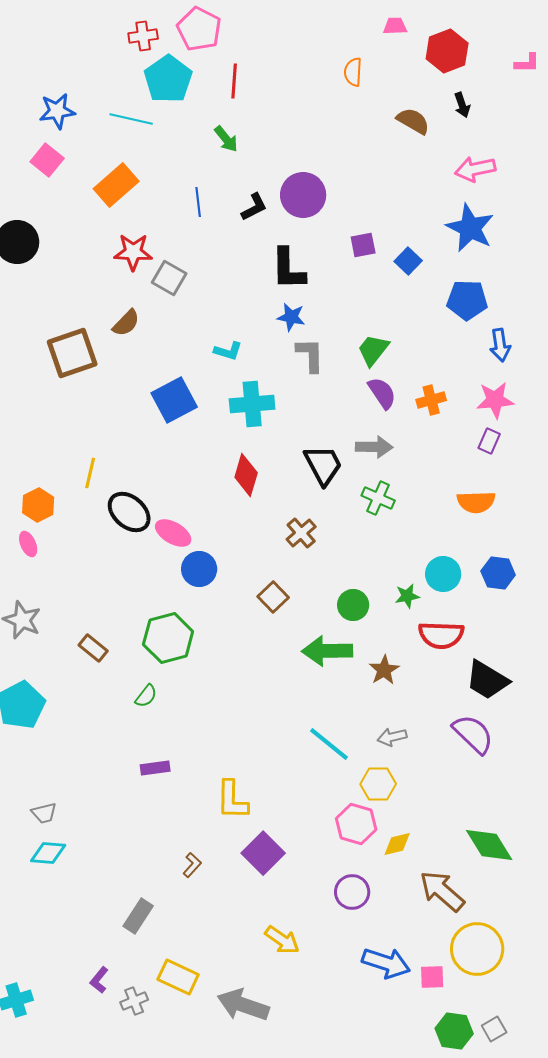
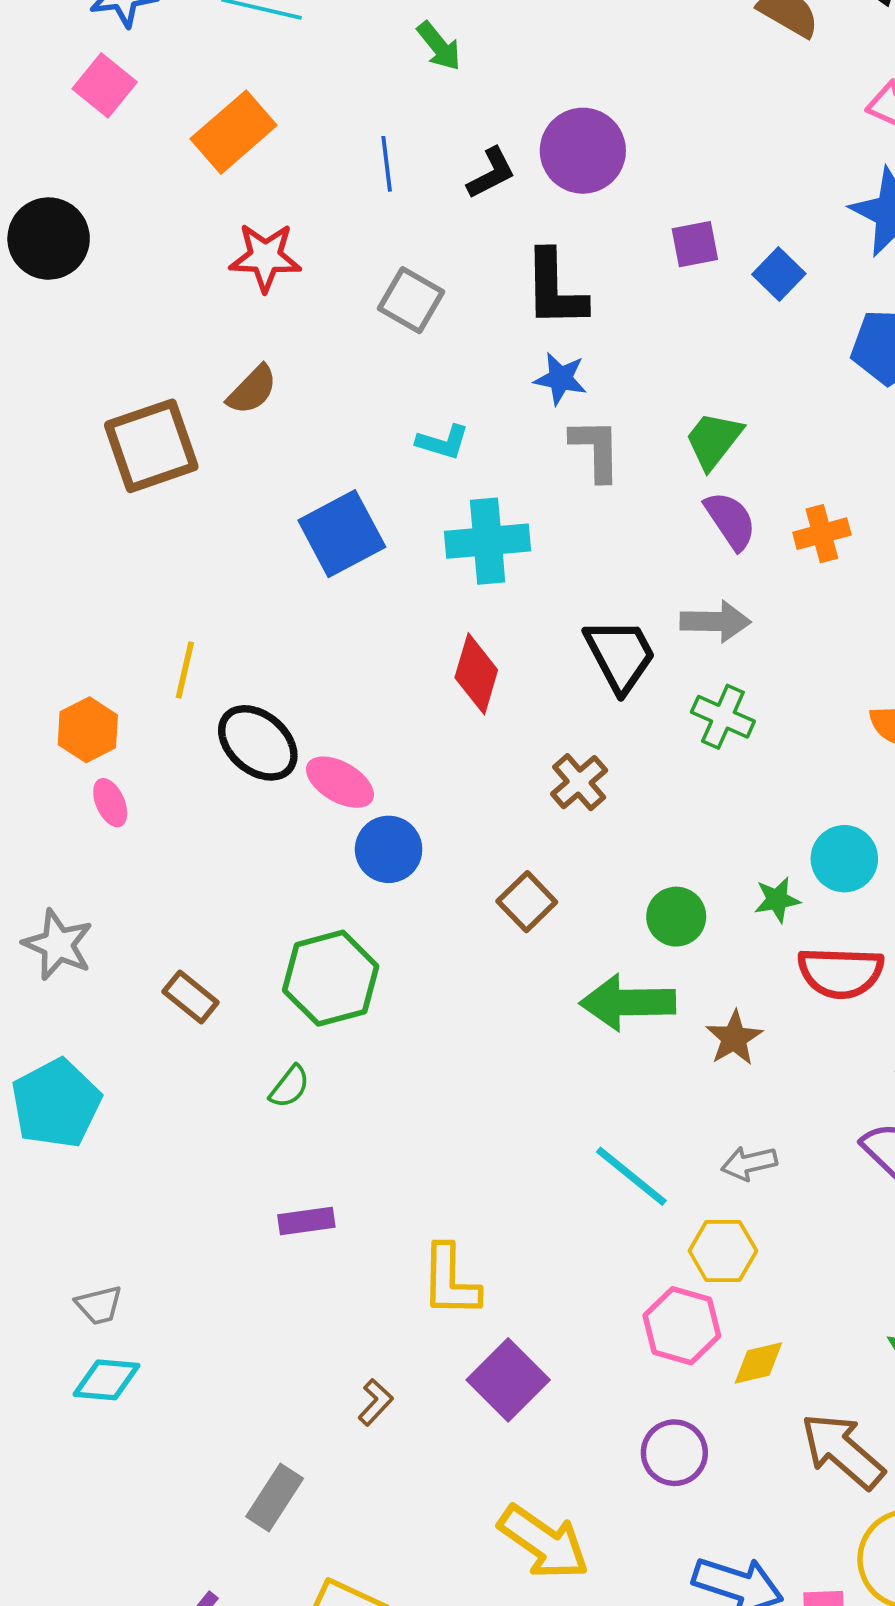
gray square: (169, 278) -> (411, 300), moved
pink ellipse: (28, 544) -> (110, 803), moved
yellow arrow: (282, 940) -> (544, 1542), size x1.4

